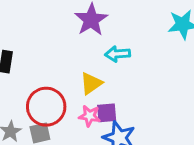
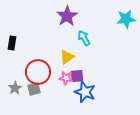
cyan arrow: (118, 54) -> (84, 38), turned 63

